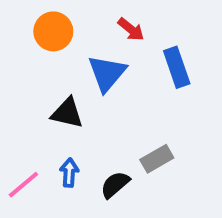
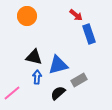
red arrow: (131, 29) -> (76, 15), moved
blue triangle: (107, 73) -> (58, 65), moved, turned 35
blue arrow: (69, 173) -> (37, 77), moved

